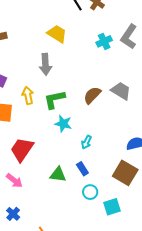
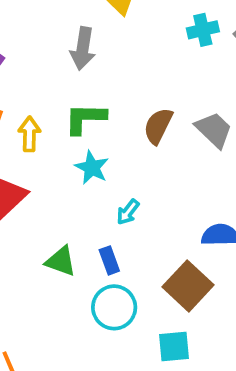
yellow arrow: (28, 95) -> (29, 134), moved
brown semicircle: (92, 95) -> (158, 126), turned -30
cyan circle: (90, 192) -> (114, 307), size x1.5
cyan square: (112, 207) -> (174, 347), moved

